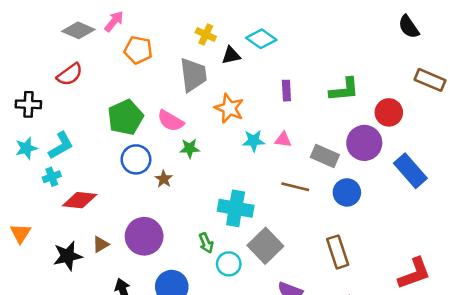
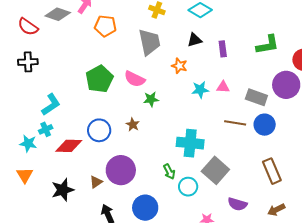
black triangle: (231, 55) -> (195, 40), moved
red semicircle: (70, 74) -> (28, 27), moved, turned 75
black cross: (28, 104) -> (28, 62), moved
orange star: (229, 108) -> (179, 66), size x0.7
cyan star: (26, 148) -> (28, 143), moved, turned 30
blue circle: (136, 159) -> (99, 130), moved
blue circle: (347, 192) -> (265, 125), moved
brown triangle: (101, 244) -> (96, 182), moved

